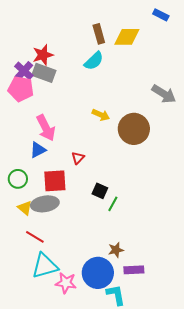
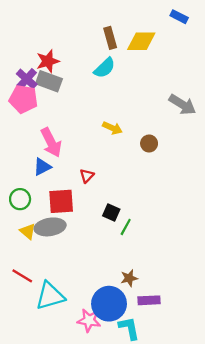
brown circle: (134, 129) -> (149, 144), size x0.5
red line: (35, 237) -> (22, 276), moved
pink star: (66, 283) -> (89, 320), moved

